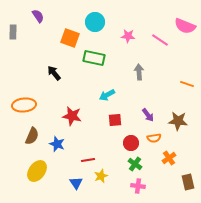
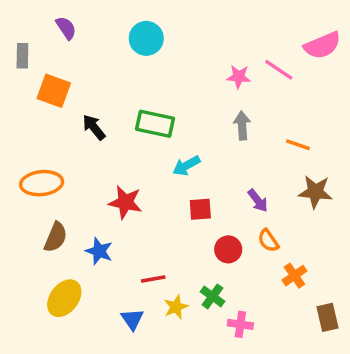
cyan circle: (95, 22) -> (146, 38), moved
pink semicircle: (185, 26) -> (322, 45), turned -45
pink star: (128, 36) -> (239, 77), moved
orange square: (70, 38) -> (54, 91), moved
green rectangle: (94, 58) -> (155, 124), moved
orange line: (187, 84) -> (298, 145), moved
brown star: (178, 121) -> (315, 192), moved
orange semicircle: (154, 138) -> (268, 241), turned 64
green cross: (135, 164) -> (212, 296), moved

